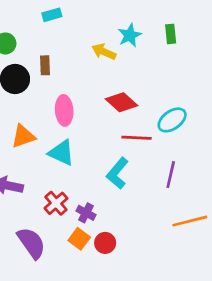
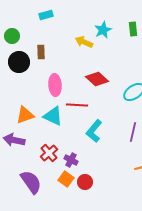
orange triangle: (23, 136) -> (25, 115), moved
red line: (137, 138) -> (77, 105), moved

